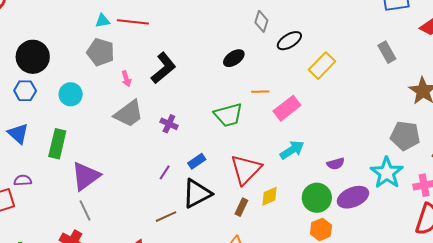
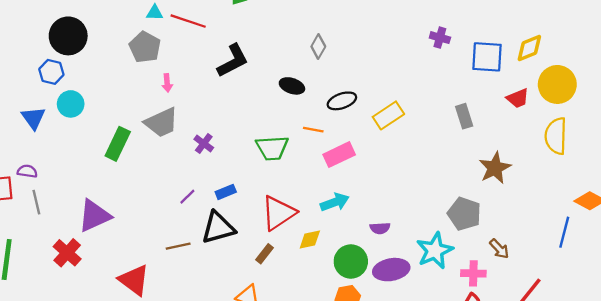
gray diamond: (261, 21) -> (318, 46), moved
black ellipse: (289, 41) -> (342, 101), moved
black ellipse: (234, 58) -> (292, 86), turned 40
black L-shape: (163, 68) -> (233, 61), moved
cyan circle: (71, 94) -> (71, 104), moved
green rectangle: (57, 144) -> (118, 144), moved
purple triangle: (86, 176) -> (94, 216), moved
yellow diamond: (269, 196) -> (310, 240), moved
gray line: (85, 210) -> (36, 202), moved

